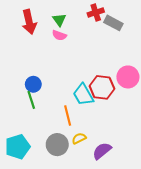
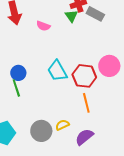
green triangle: (59, 20) -> (71, 16), moved
cyan trapezoid: (83, 95) -> (57, 71), moved
orange line: (68, 115) -> (86, 103), moved

